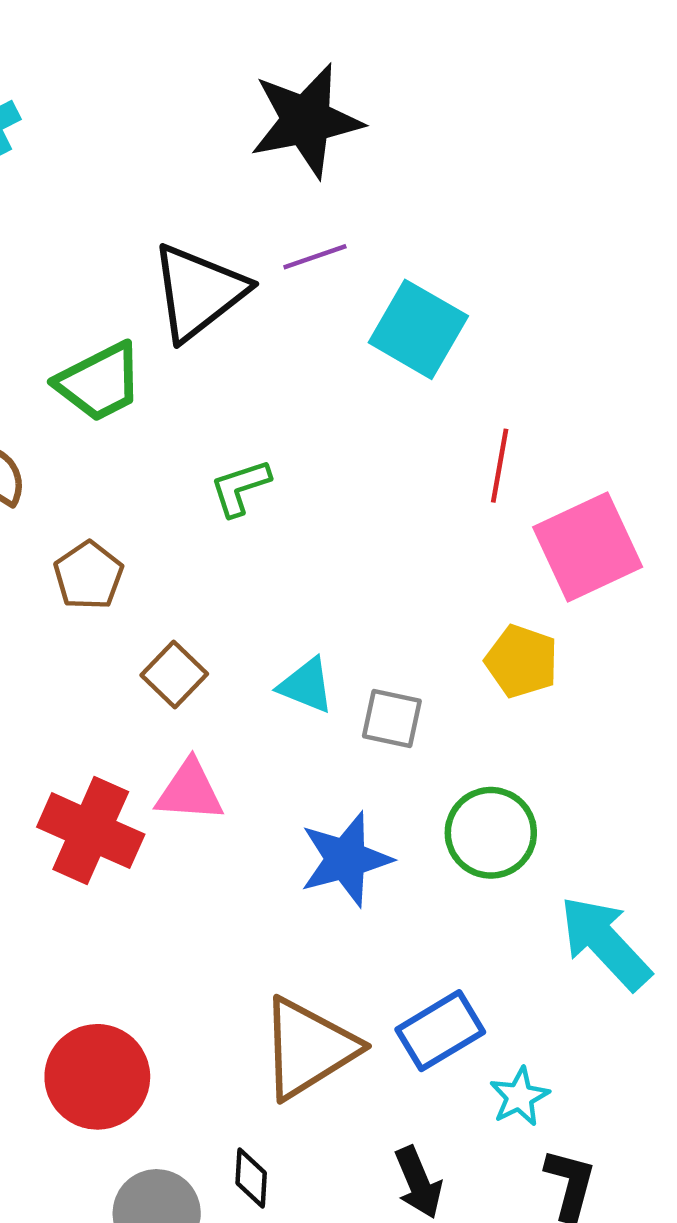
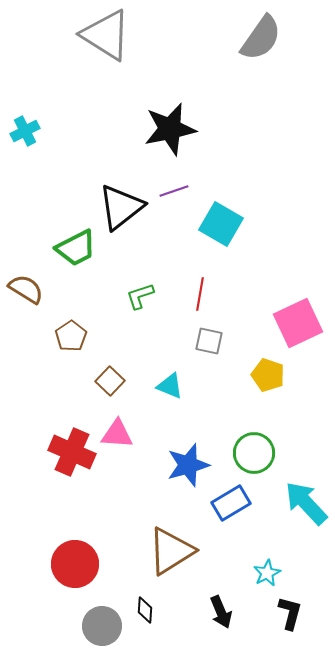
red line: (500, 466) -> (200, 294), moved
gray square: (392, 718) -> (209, 341), moved
blue rectangle: (440, 1031) -> (231, 503), moved

